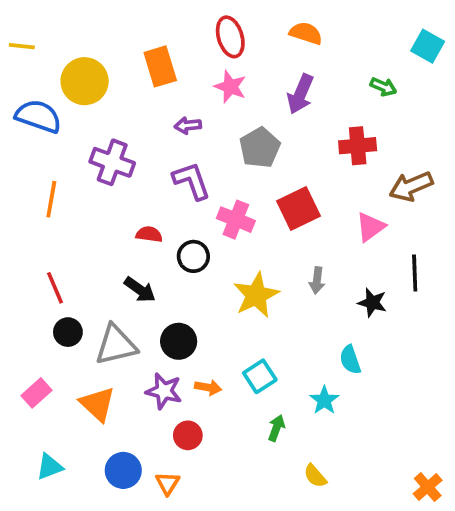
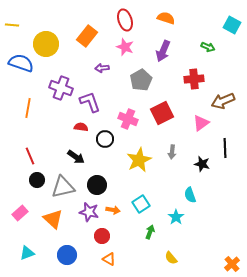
orange rectangle: (160, 66) -> (87, 36), turned 55
purple L-shape: (192, 181) -> (90, 102), moved
orange triangle: (168, 483) -> (109, 259), moved, turned -32

